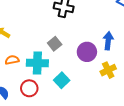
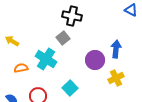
gray square: (55, 44) -> (63, 38), moved
cyan cross: (37, 63) -> (46, 59), moved, turned 30

